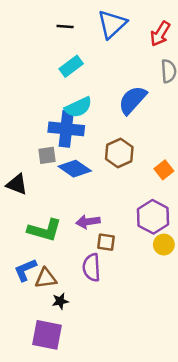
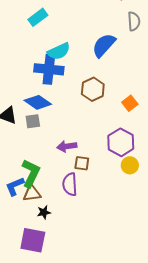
cyan rectangle: (71, 66) -> (38, 17), moved
gray square: (47, 155) -> (33, 121), moved
blue diamond: (75, 169) -> (38, 102), moved
green L-shape: (45, 230) -> (31, 173), moved, turned -80

